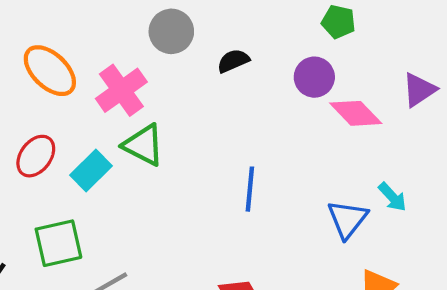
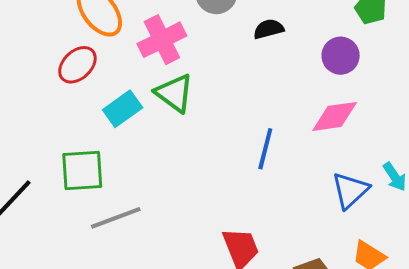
pink diamond: (356, 113) -> (335, 116), moved, turned -63
red ellipse: (36, 156) -> (77, 65), moved

